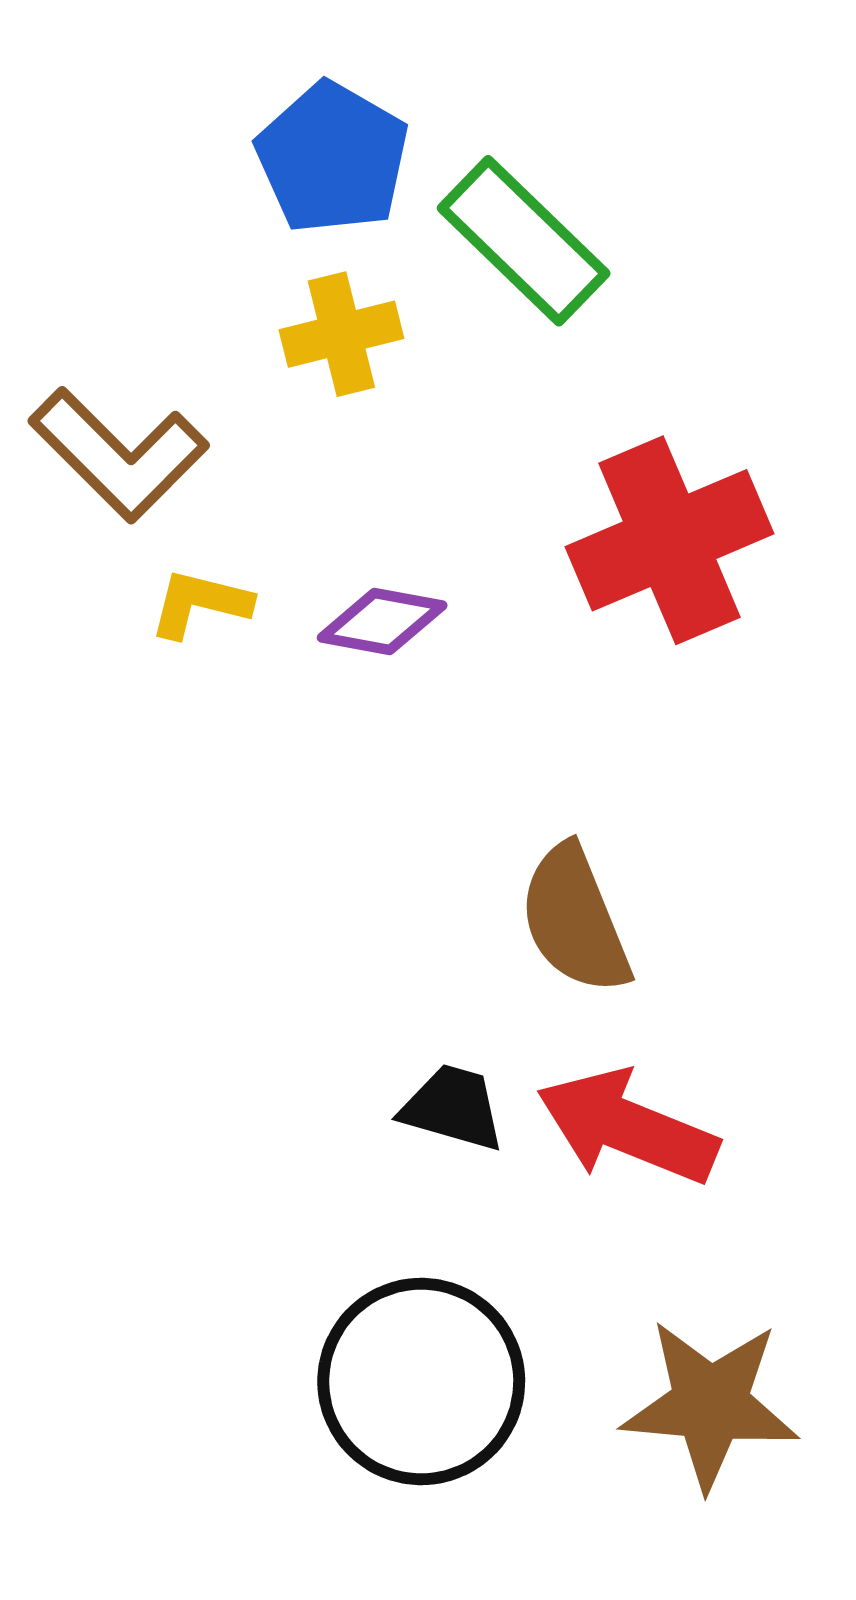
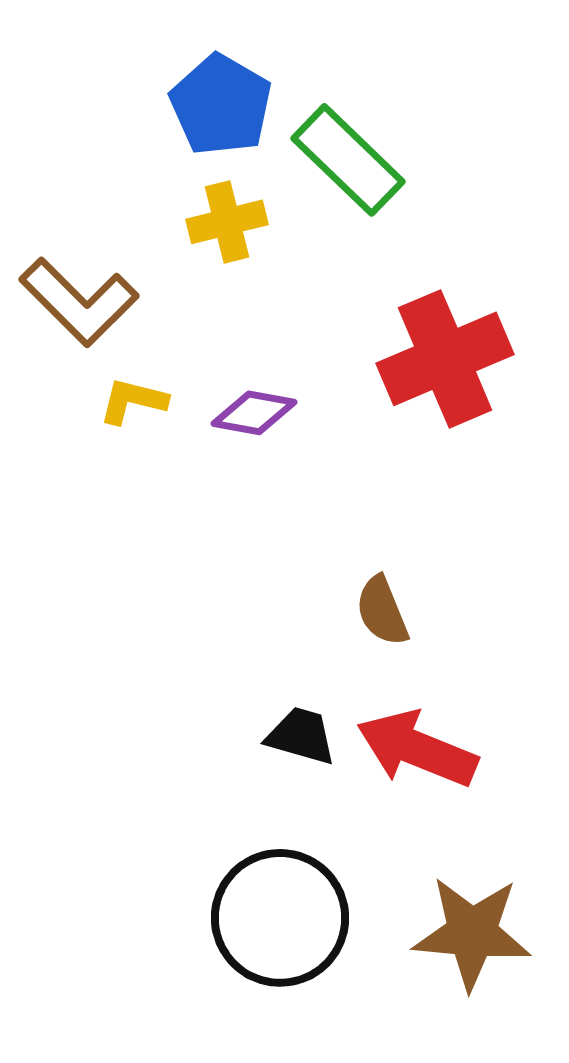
brown semicircle: (575, 919) -> (382, 611), size x0.7

